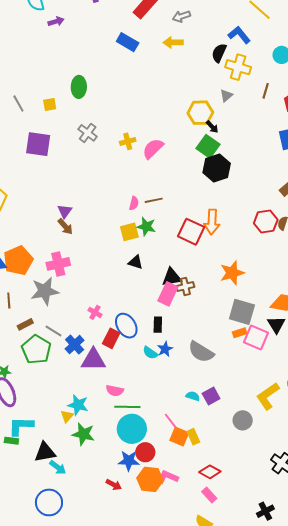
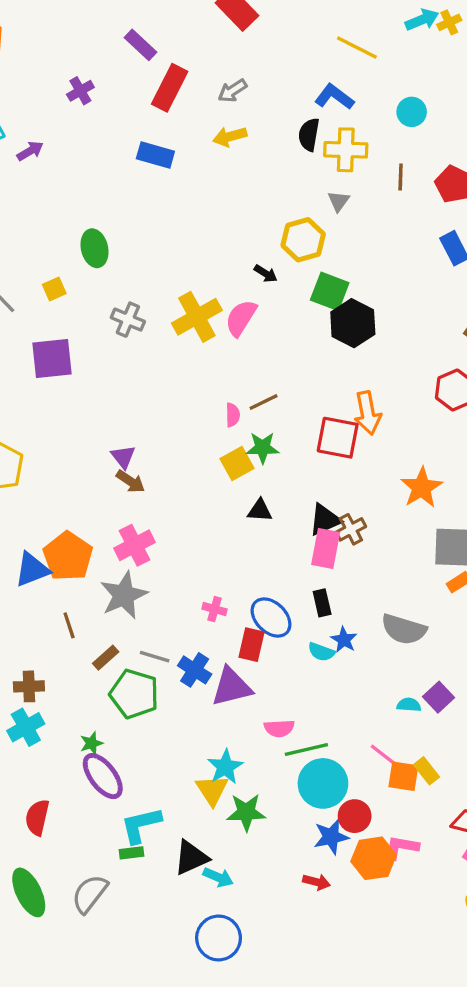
black arrow: (212, 127) -> (266, 274), moved
yellow cross: (128, 141) -> (197, 317), size x1.8
cyan star: (78, 405) -> (225, 767), turned -30
yellow triangle: (67, 416) -> (212, 790), size x1.5

